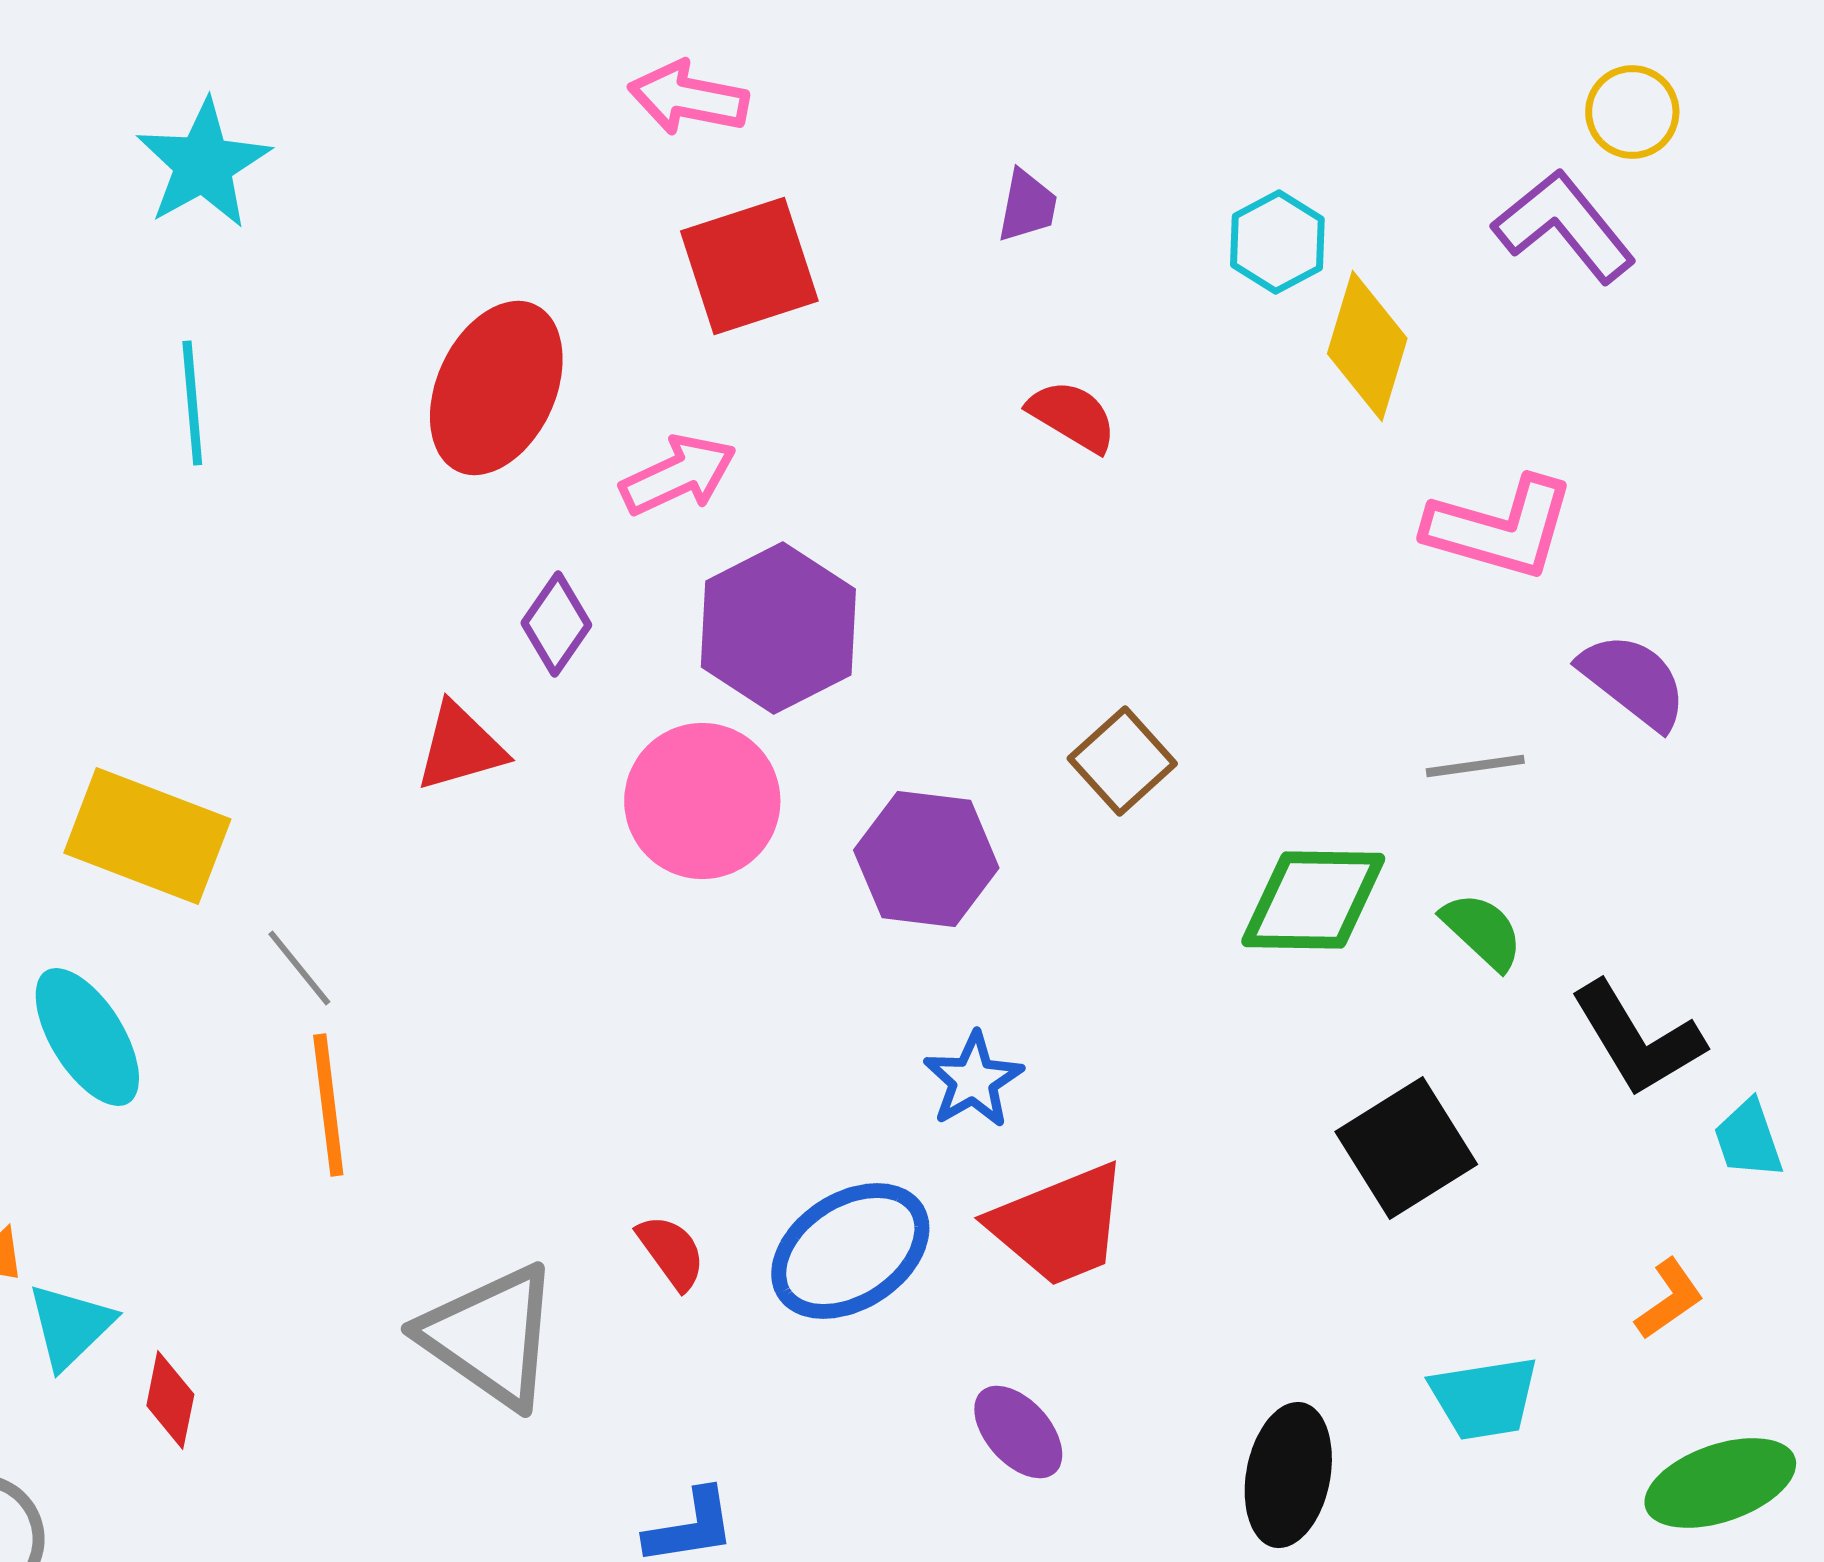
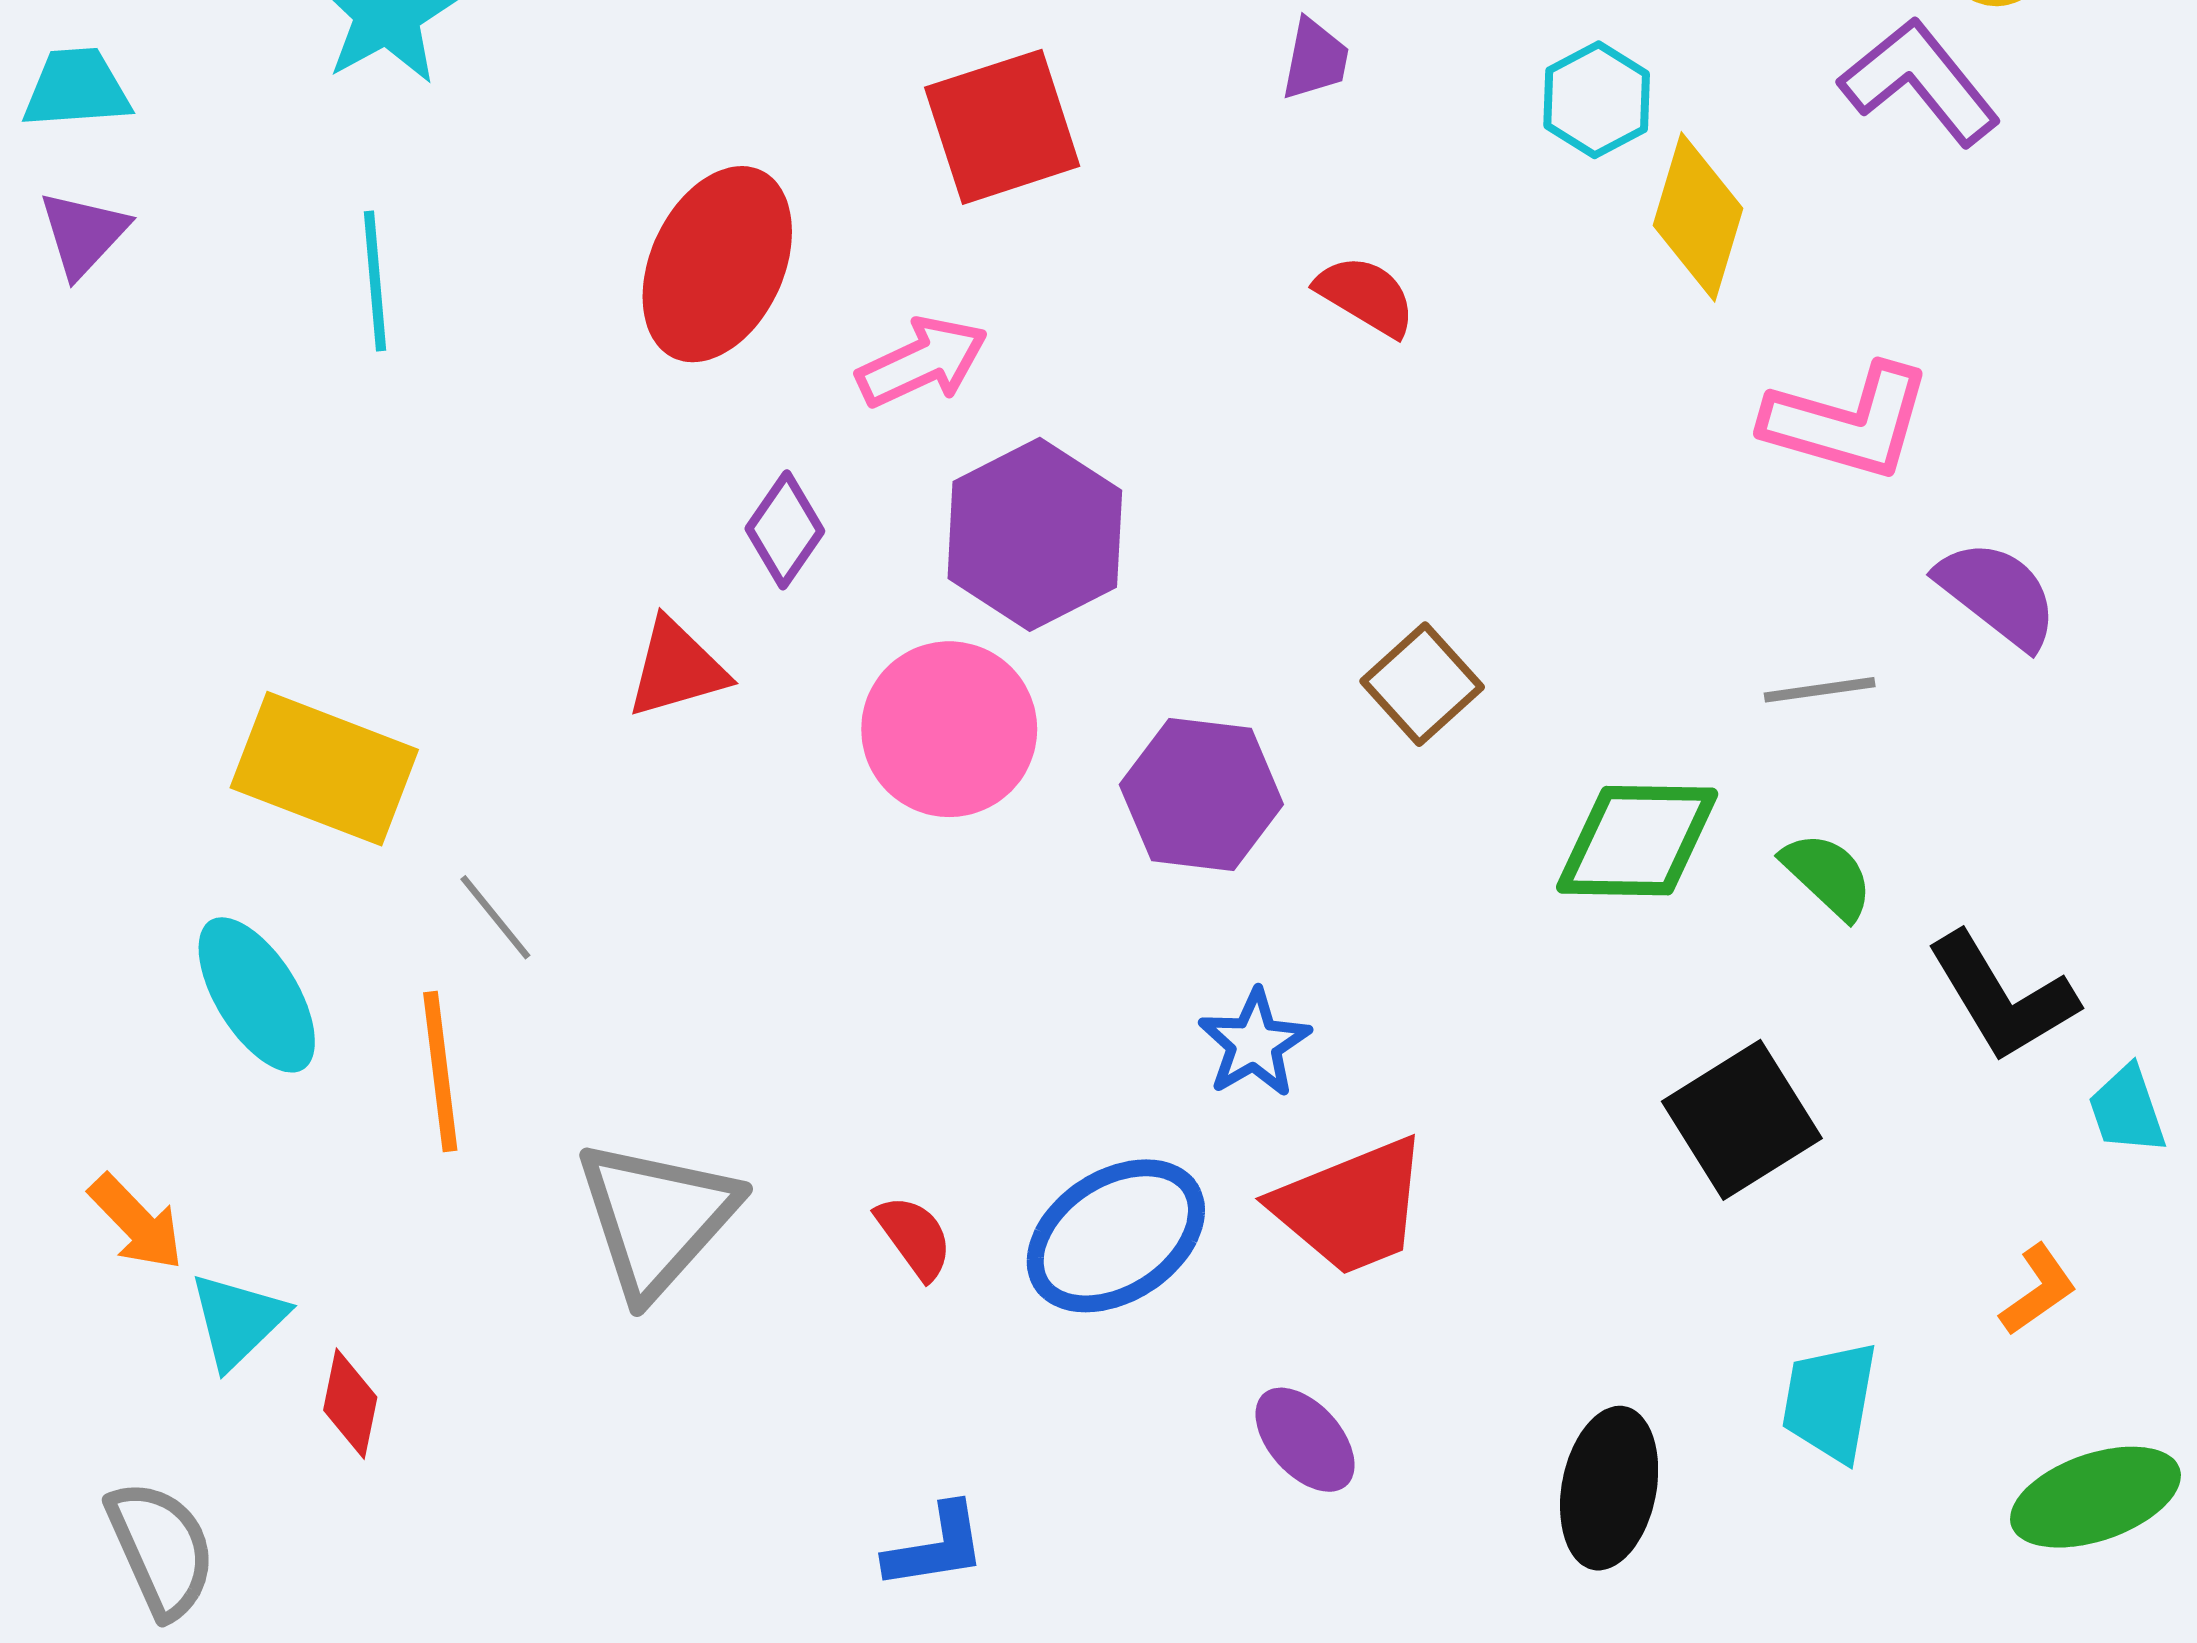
orange line: (328, 1105) -> (440, 1071), moved
gray triangle: (490, 1336) -> (656, 1218), moved, turned 37
cyan trapezoid: (1484, 1398) -> (1830, 1401), turned 109

